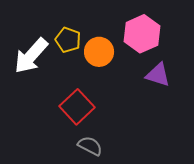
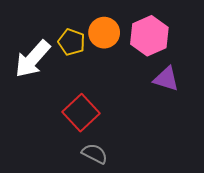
orange circle: (99, 52) -> (104, 33), moved

